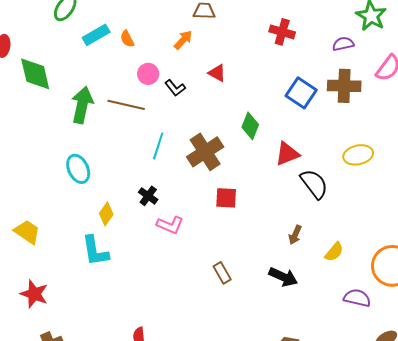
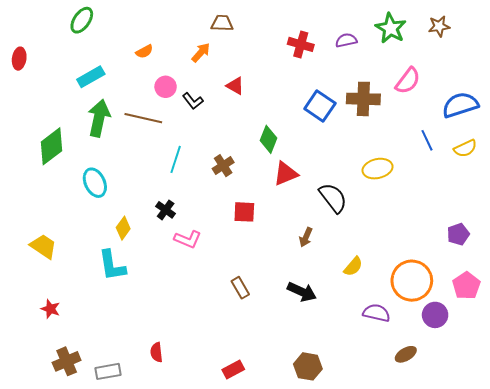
cyan rectangle: (96, 35) -> (91, 77), moved
orange semicircle: (127, 39) -> (144, 51), turned -90
purple semicircle: (343, 44) -> (346, 40), moved
green diamond: (35, 74) -> (51, 146), moved, turned 66
brown cross: (205, 152) -> (223, 166), size x0.6
red triangle: (287, 154) -> (286, 174), moved
brown arrow: (295, 235) -> (306, 237), moved
red star: (34, 294) -> (50, 309), size x0.7

